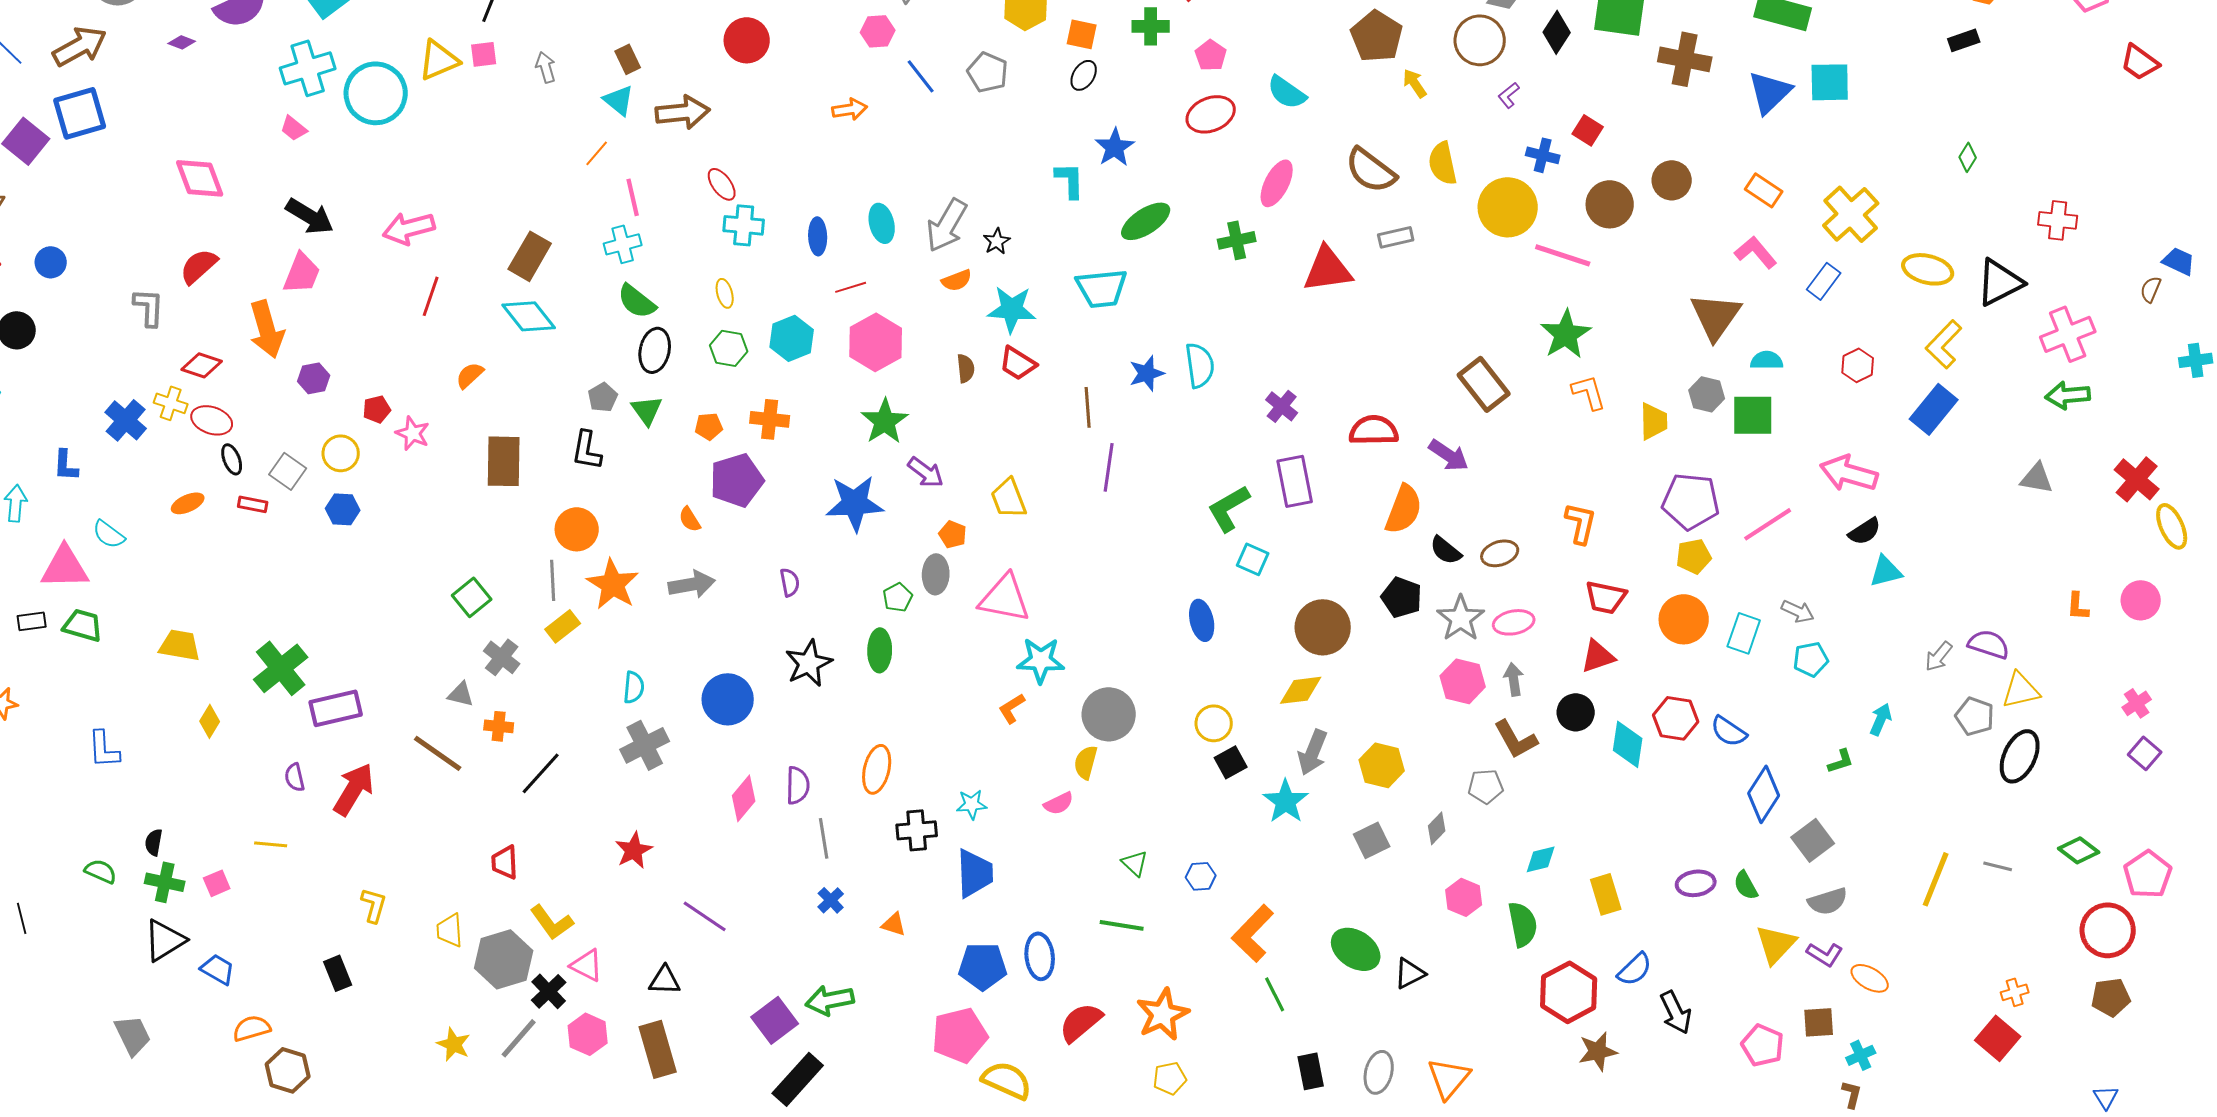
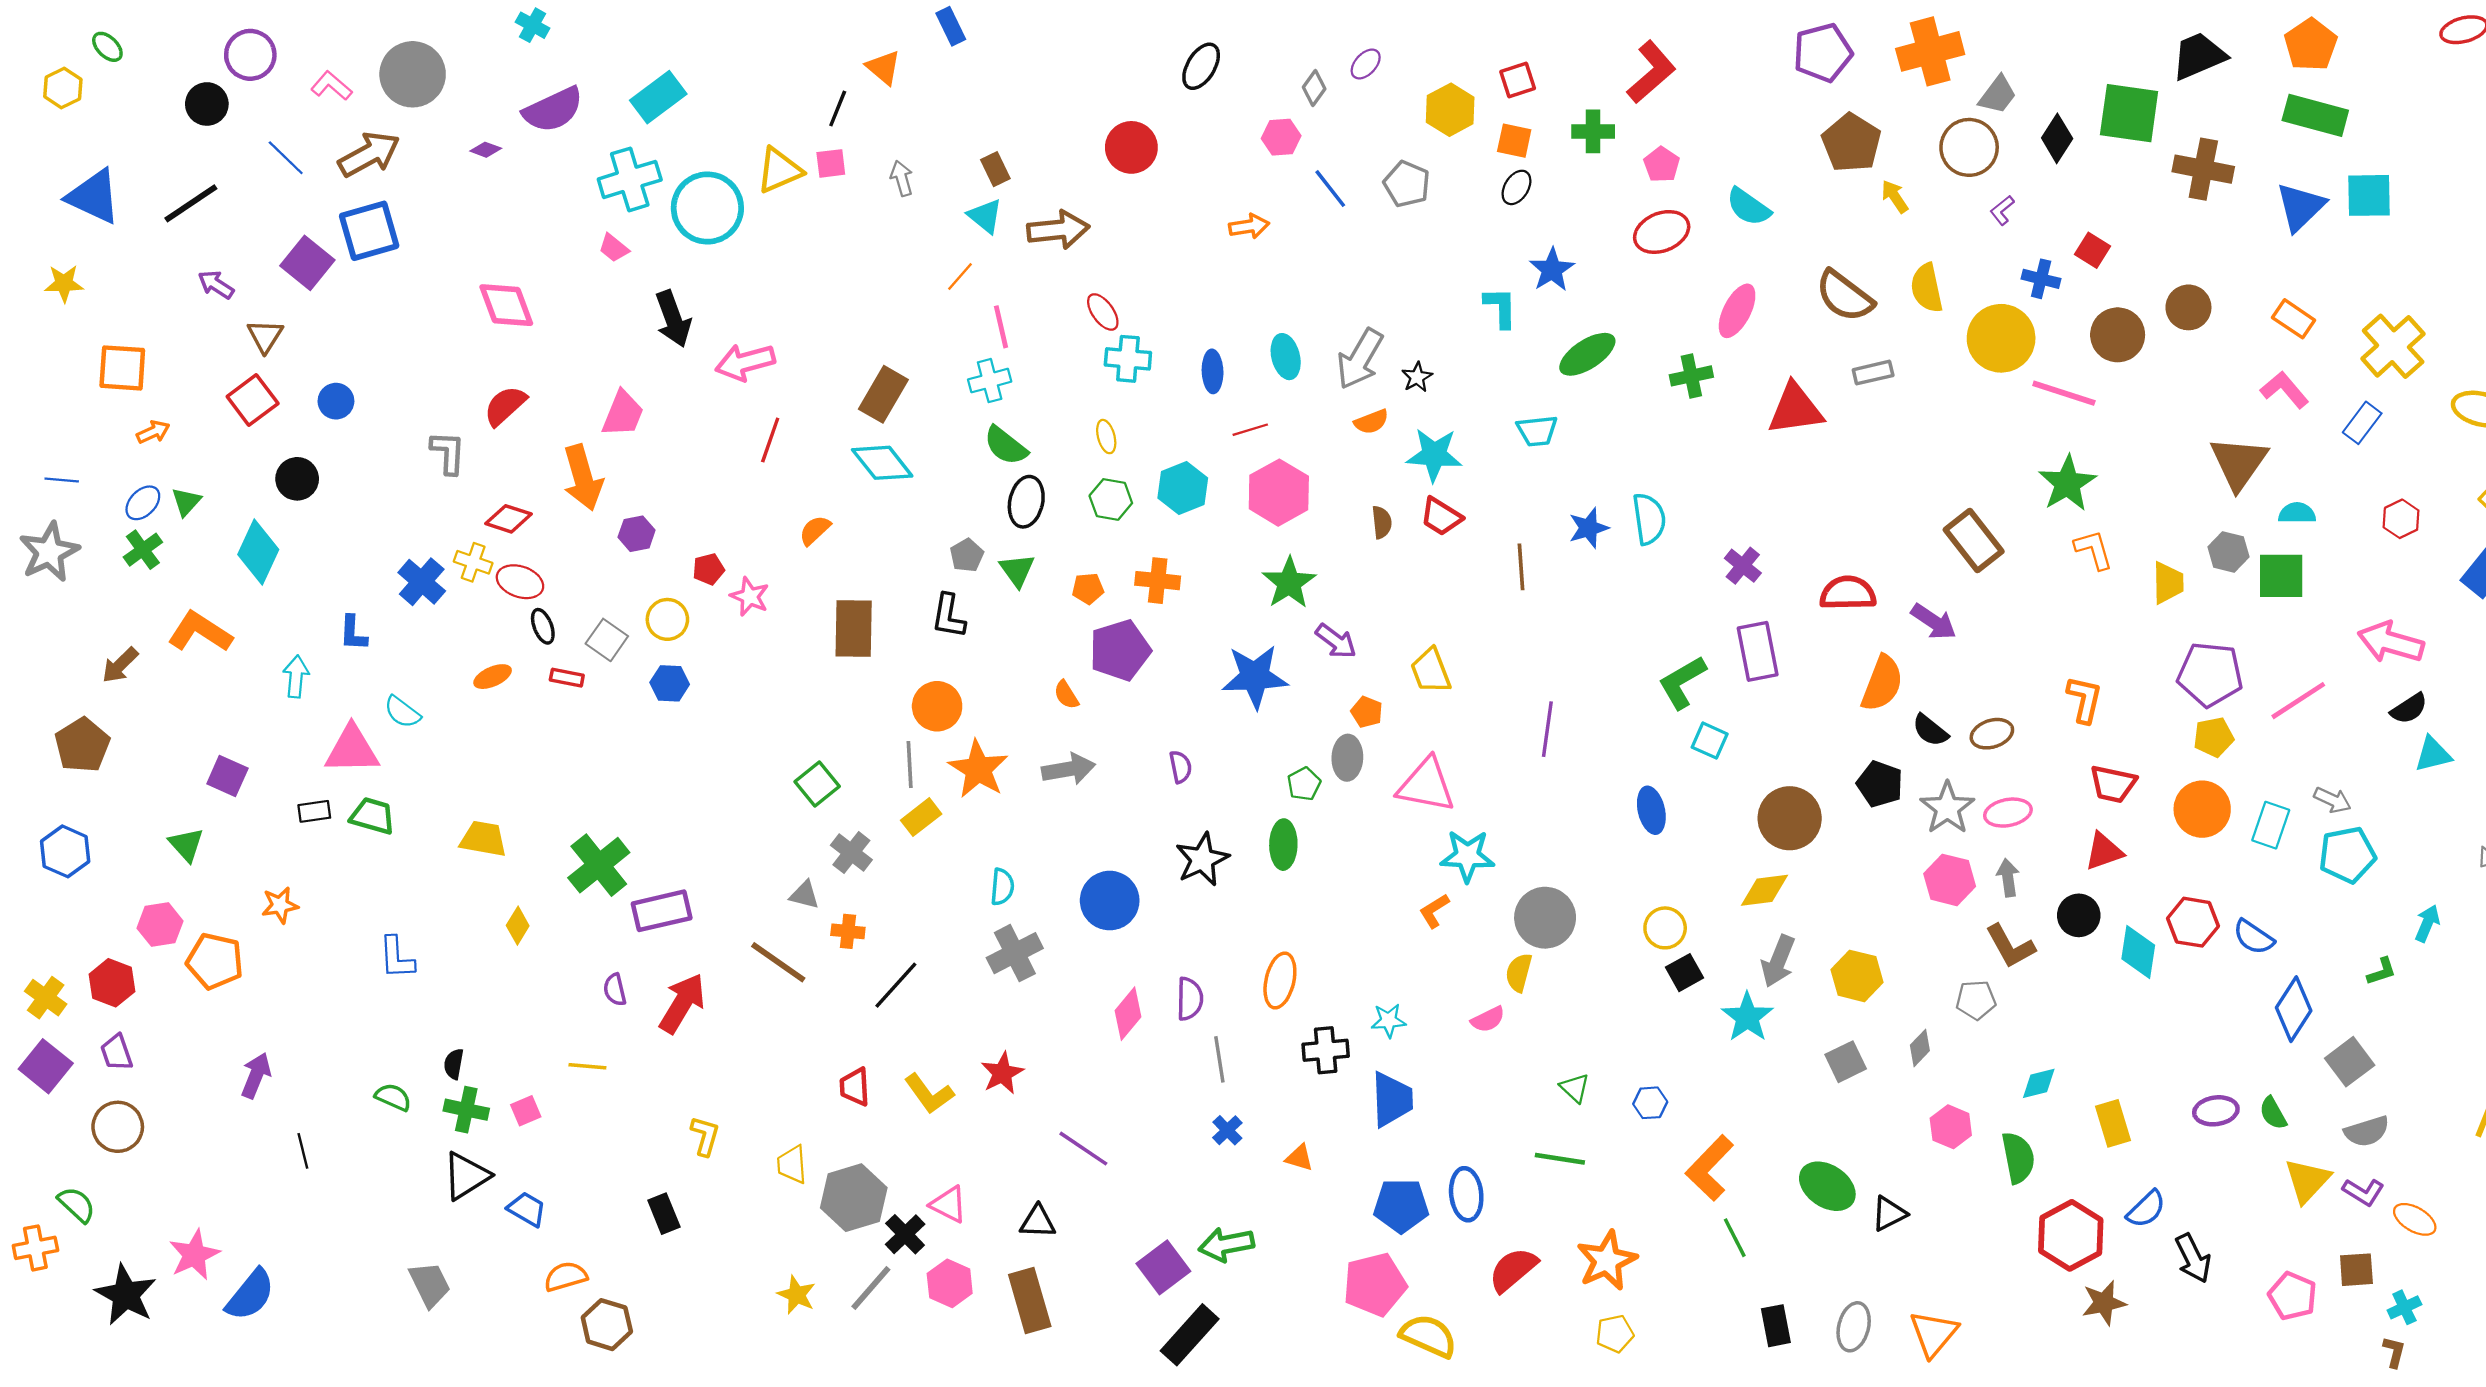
black arrow: (310, 216) -> (673, 319), moved, turned 39
cyan trapezoid: (1102, 288) -> (1537, 431), size x0.7
purple line: (1109, 467) -> (1547, 729), moved
cyan pentagon: (1811, 659) -> (2347, 855), size x1.4
yellow L-shape: (552, 922) -> (929, 1094), moved

